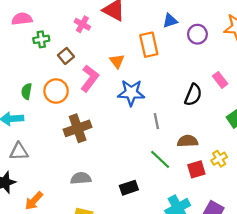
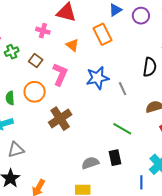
orange triangle: (117, 61) -> (72, 45), moved
gray line: (156, 121) -> (123, 89), moved
green line: (160, 159) -> (122, 129), moved
gray semicircle: (81, 178) -> (90, 163), moved
black rectangle: (129, 188) -> (115, 158), turned -70

